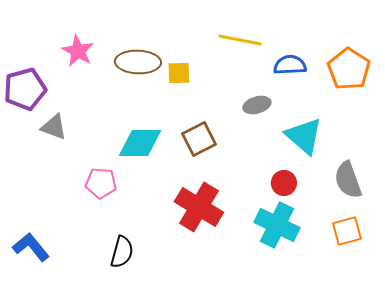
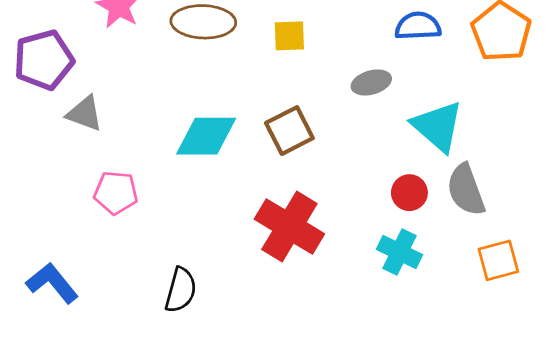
yellow square: (179, 73) -> (289, 36), moved
gray semicircle: (348, 180) -> (466, 190), moved
pink pentagon: (101, 183) -> (116, 193), moved
cyan cross: (277, 225) -> (400, 252), size x0.7

